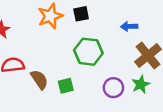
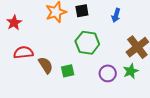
blue arrow: (129, 26) -> (116, 15), moved, turned -72

